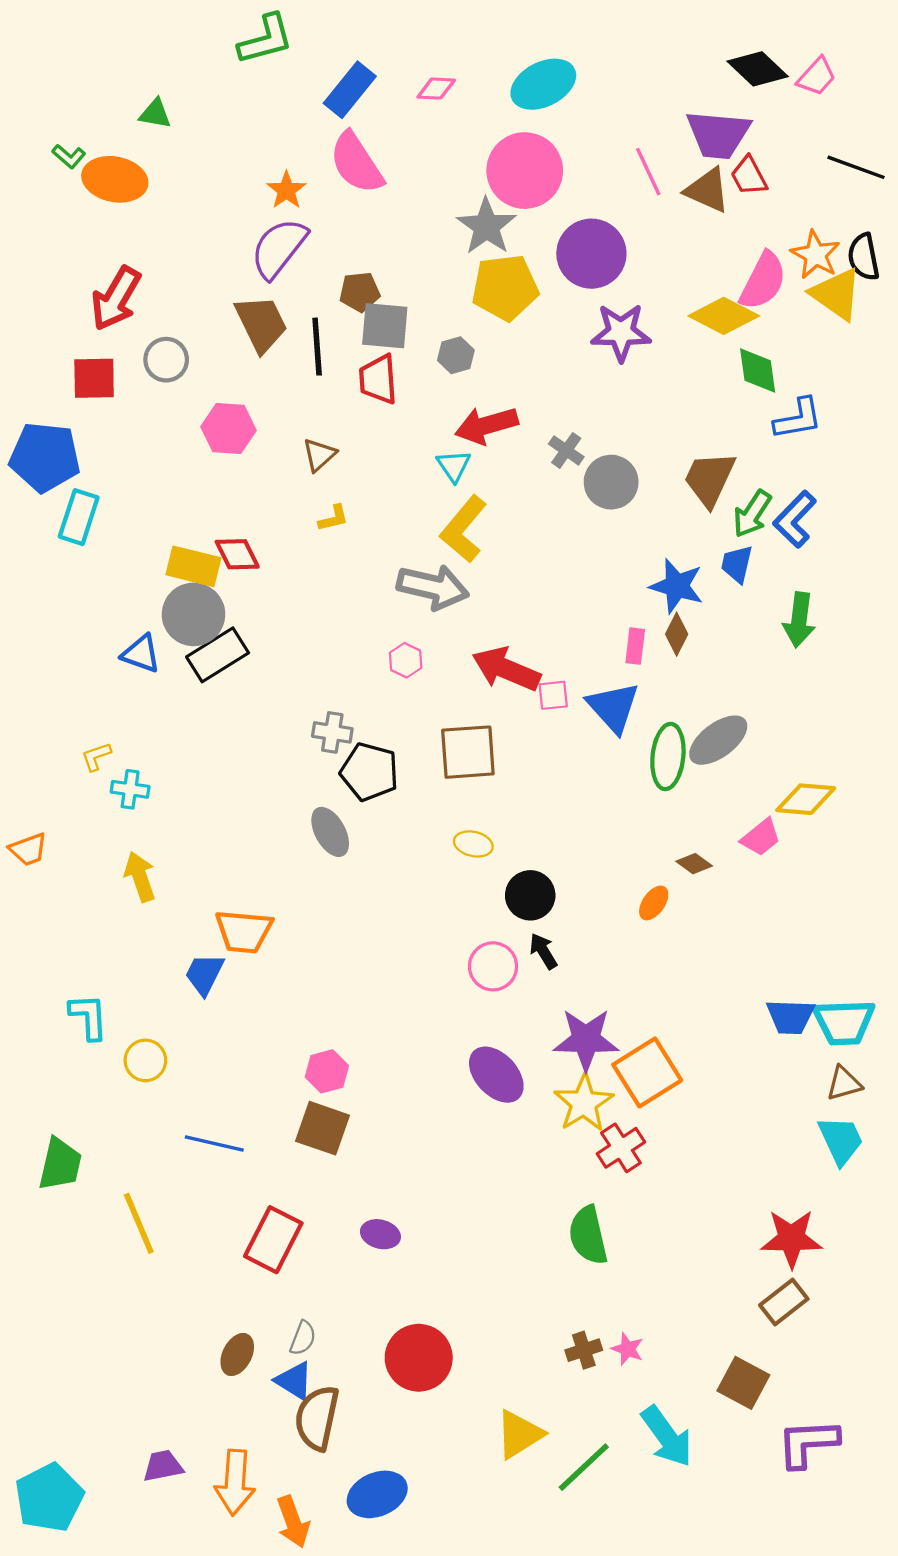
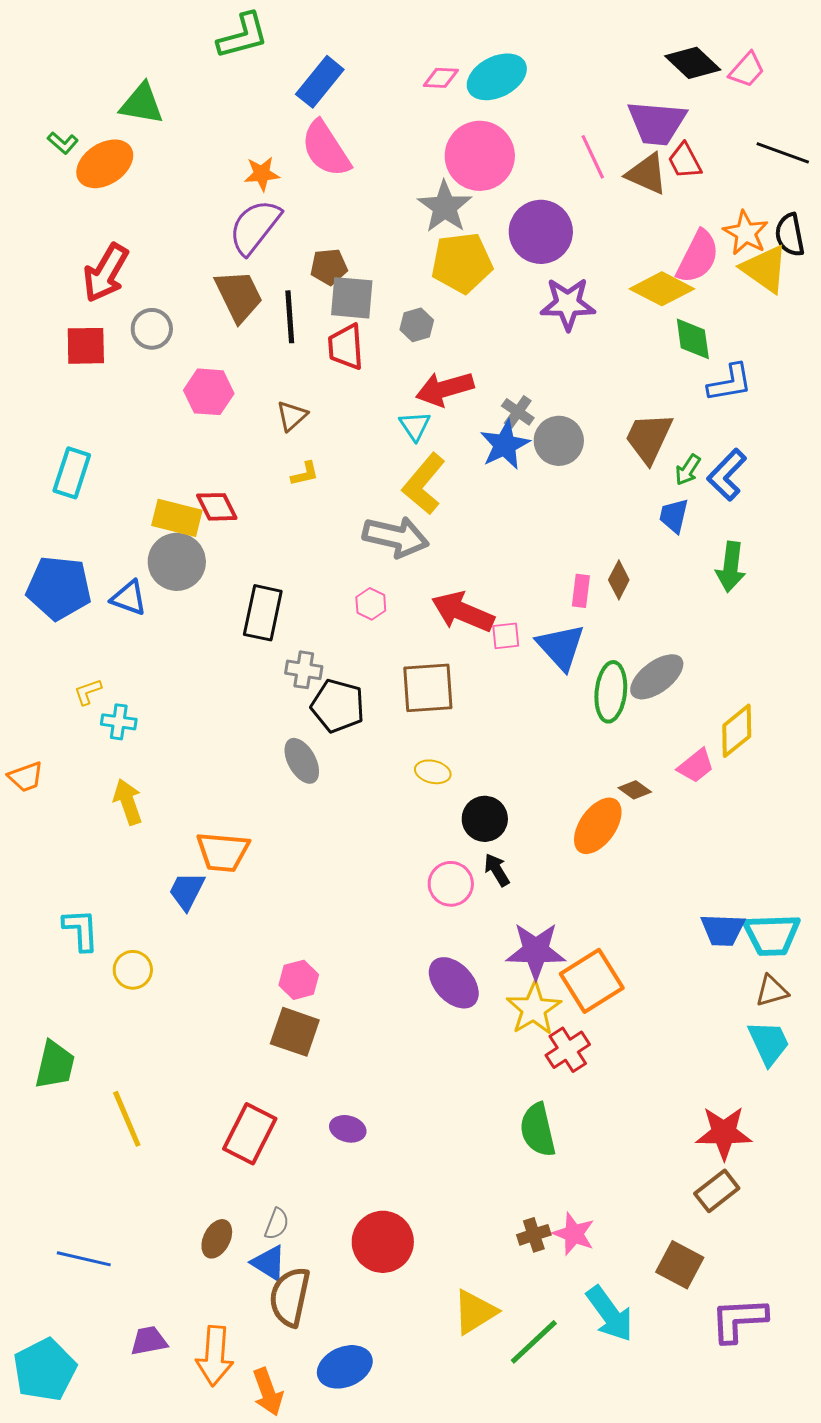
pink diamond: (436, 89) -> (441, 78), moved
green triangle: (155, 114) -> (142, 104), size x1.5
orange ellipse: (115, 179) -> (105, 164), turned -44
orange star: (286, 190) -> (262, 174), turned 30
blue pentagon: (45, 457) -> (59, 588), moved
green arrow: (752, 514) -> (688, 470), size x0.7
blue star: (677, 586) -> (505, 445), moved, turned 30
black rectangle: (218, 655) -> (263, 613), moved, turned -46
yellow diamond: (806, 799) -> (737, 731), turned -44
orange ellipse: (654, 903) -> (598, 826), size x1.8
blue line: (214, 1143) -> (84, 1259), moved
pink star: (627, 1349) -> (574, 1234), size x1.4

